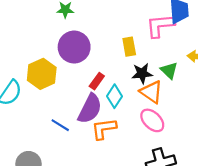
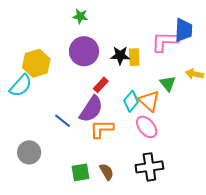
black star: (142, 73) -> (120, 55), moved
yellow hexagon: (42, 74) -> (36, 63), moved
cyan diamond: (114, 96) -> (131, 101), moved

